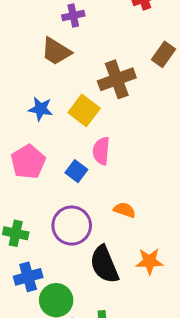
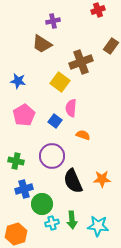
blue star: (41, 109) -> (18, 81), moved
orange semicircle: (125, 210) -> (83, 135), moved

